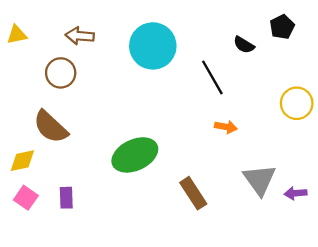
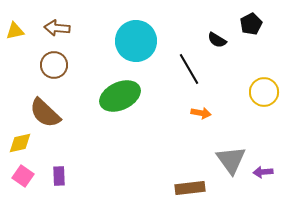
brown arrow: (80, 36) -> (57, 28), moved
green ellipse: (135, 155) -> (120, 96), moved
brown rectangle: (193, 193) -> (190, 188), moved, turned -64

